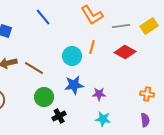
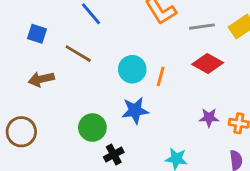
orange line: (92, 47) -> (161, 76), moved
brown line: (34, 68) -> (78, 54), moved
purple star: (99, 94) -> (209, 118), moved

